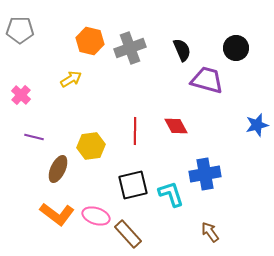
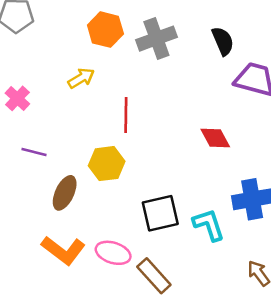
red line: (135, 131) -> (126, 115), moved

